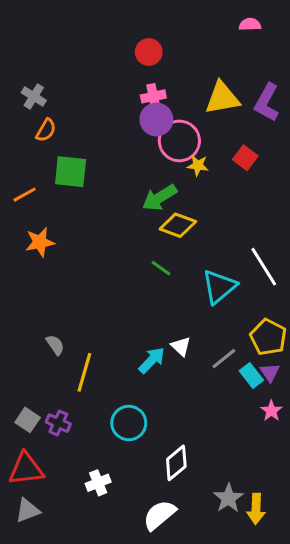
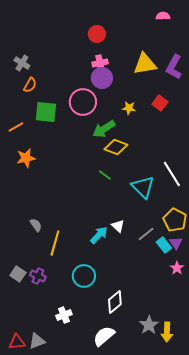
pink circle: (179, 141) -> (83, 102), moved
cyan triangle: (219, 287) -> (143, 187), turned -35
red triangle: (26, 469) -> (17, 342), moved, size x0.7
gray triangle: (28, 510) -> (37, 341), moved

